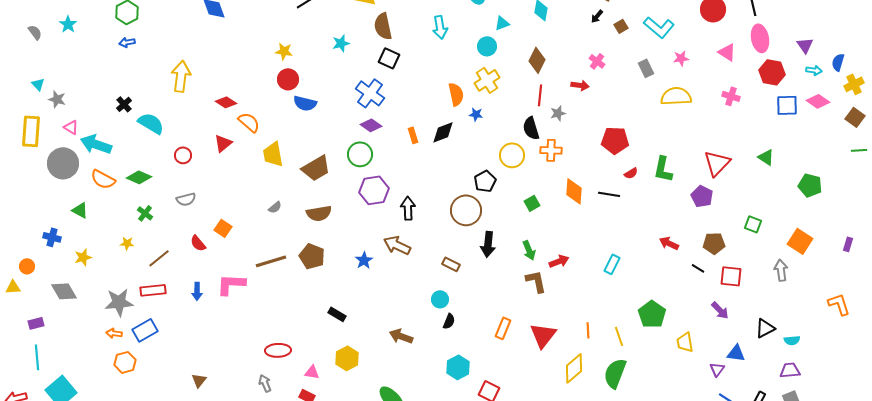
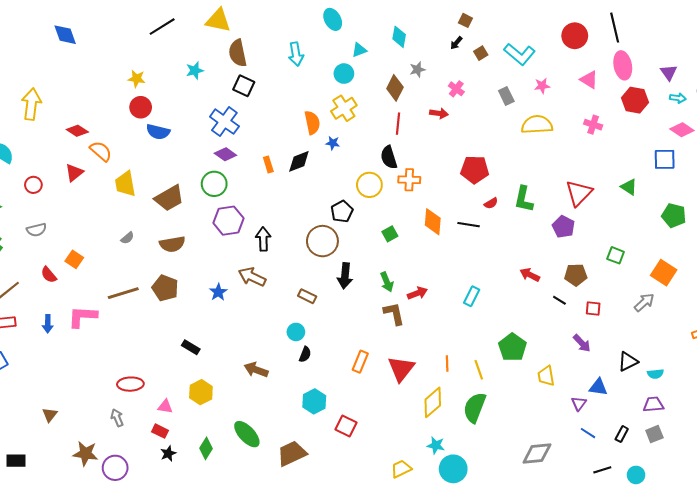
blue square: (787, 105) -> (665, 159), moved
gray star: (558, 113) -> (417, 69), moved
gray arrow: (781, 270) -> (644, 302), turned 55
red square: (731, 276) -> (593, 308), size x0.7

